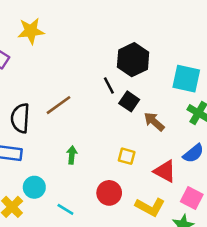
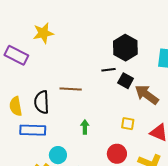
black line: (109, 85) -> (109, 70), turned -64
brown line: (59, 105) -> (71, 89), turned 45
brown arrow: (154, 122) -> (147, 95), size x1.4

